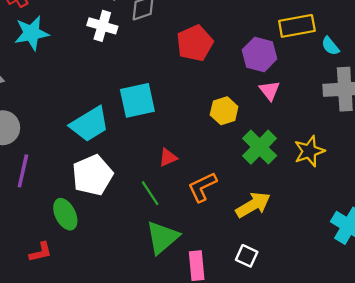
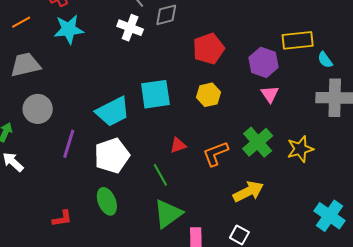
yellow hexagon: (224, 111) -> (209, 95), moved
purple line: (23, 171) -> (69, 144), moved
orange L-shape: (202, 187) -> (215, 154), moved
green ellipse: (65, 214) -> (107, 201), moved

